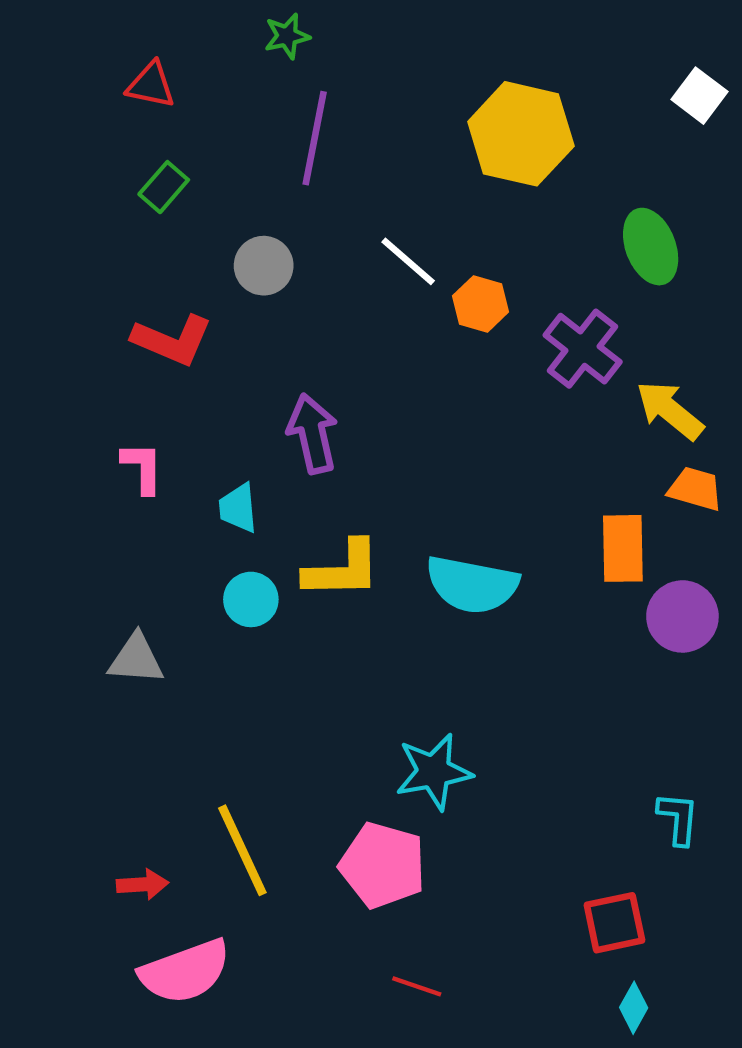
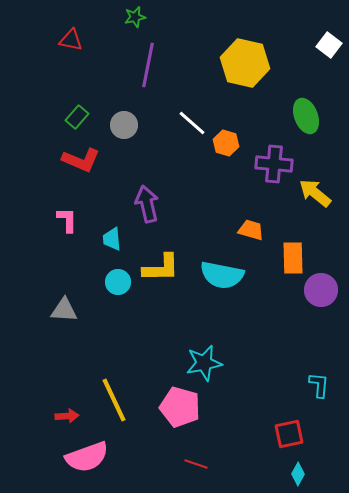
green rectangle: (164, 187) -> (77, 117), moved
purple cross: (583, 349) -> (274, 164), turned -33
orange trapezoid: (695, 489) -> (251, 230), moved

